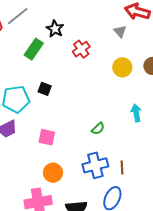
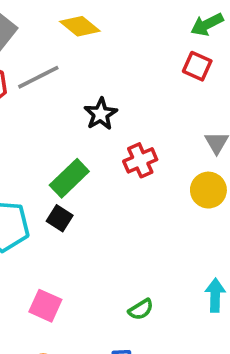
green rectangle: (34, 49) -> (69, 178), moved
yellow circle: (122, 67) -> (208, 190), moved

